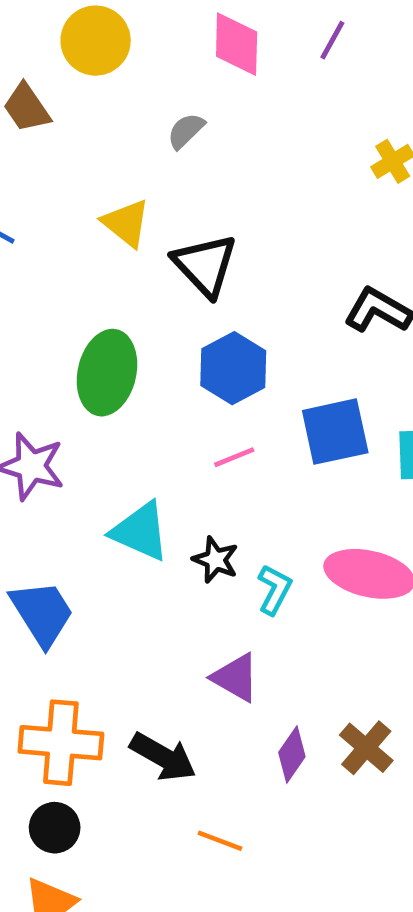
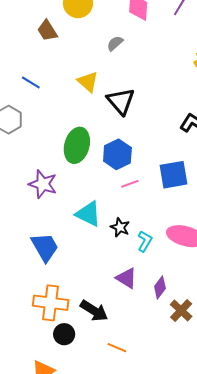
blue hexagon: (233, 368) -> (117, 154), moved
purple diamond: (292, 754) -> (160, 287), moved
black circle: (55, 828) -> (64, 334), moved

